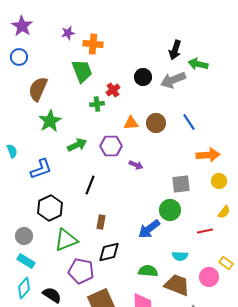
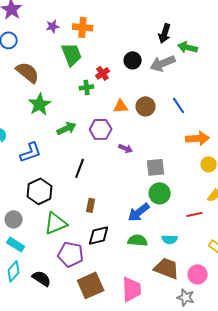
purple star: (68, 33) -> (53, 26), moved
brown semicircle: (38, 89) -> (28, 72), turned 105
gray square: (181, 184) -> (156, 167), moved
green semicircle: (148, 271) -> (138, 240), moved
pink circle: (209, 277) -> (198, 274), moved

